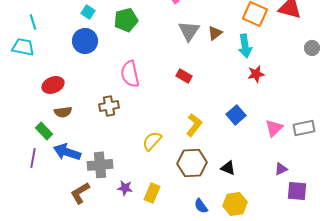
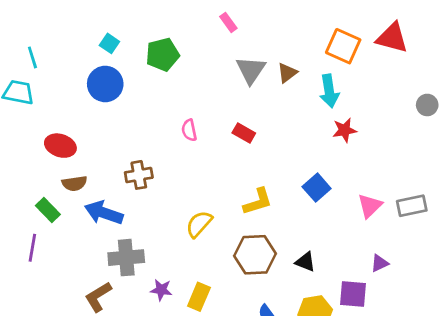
gray circle: (312, 48) -> (427, 105), moved
pink semicircle: (130, 74) -> (189, 130), moved, size x0.6
red ellipse: (53, 85) -> (60, 146), turned 40
yellow L-shape: (194, 125) -> (258, 202), turned 35
blue arrow: (67, 152) -> (104, 213), moved
purple square: (297, 191) -> (353, 294), moved

